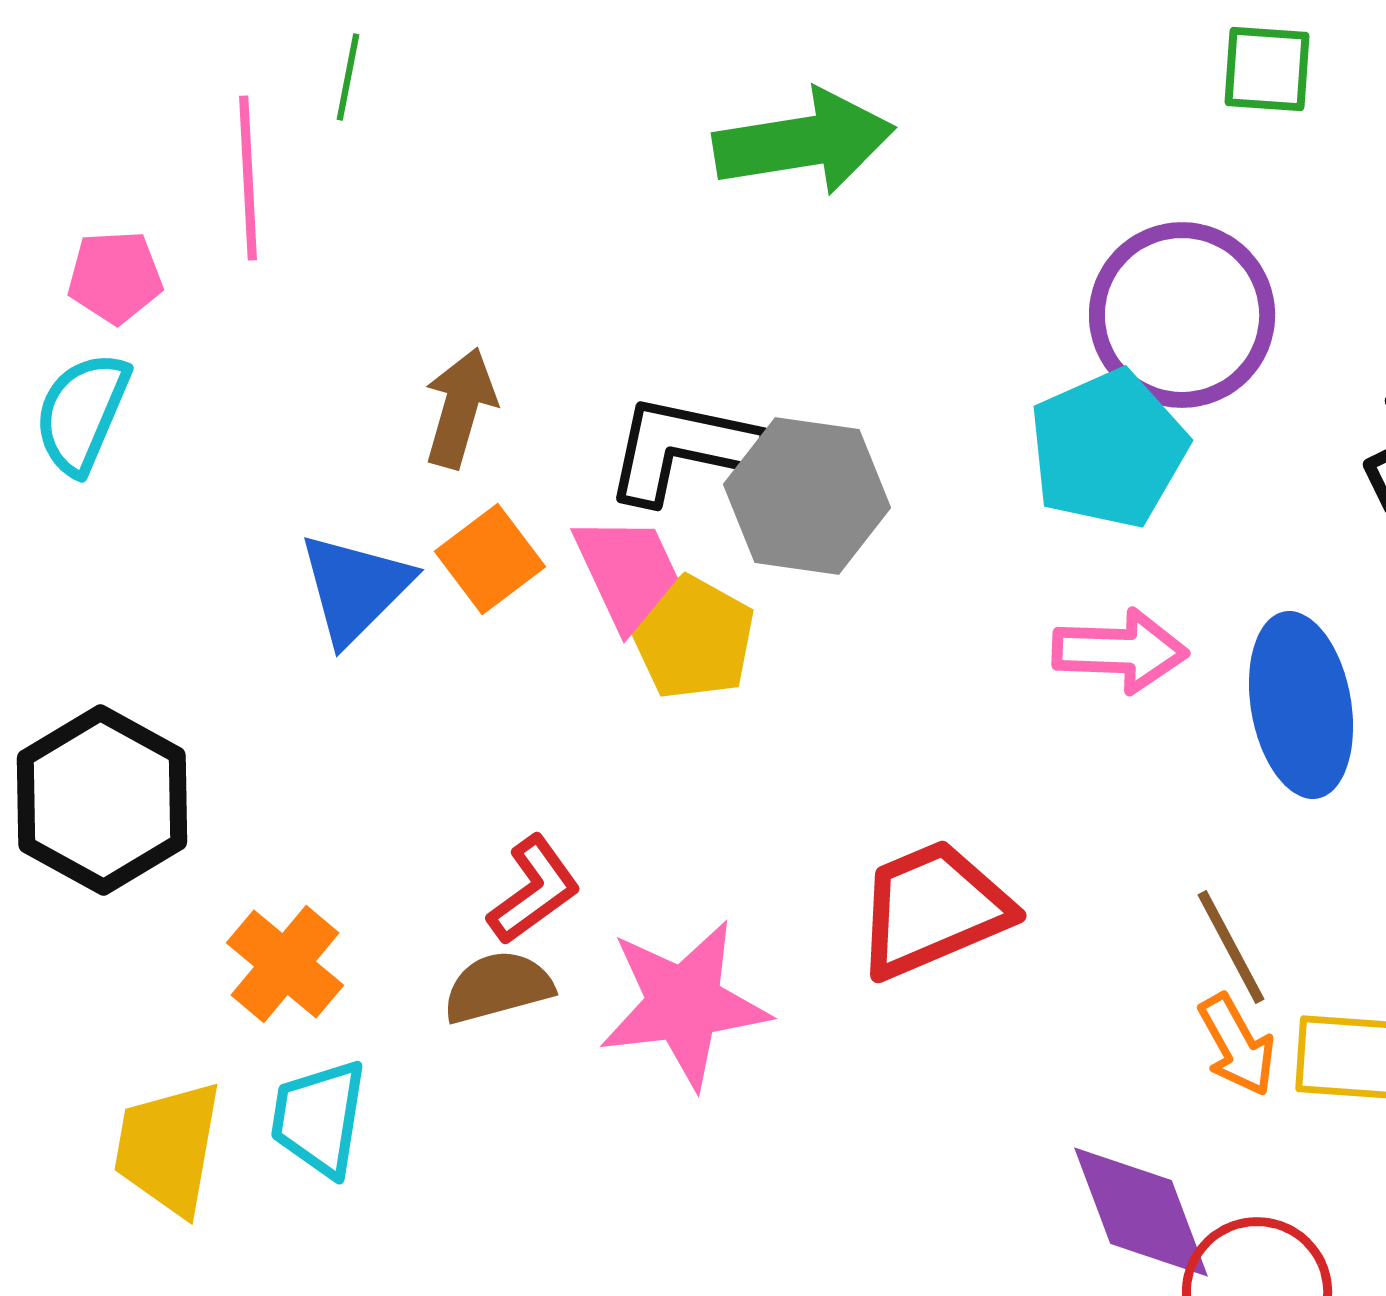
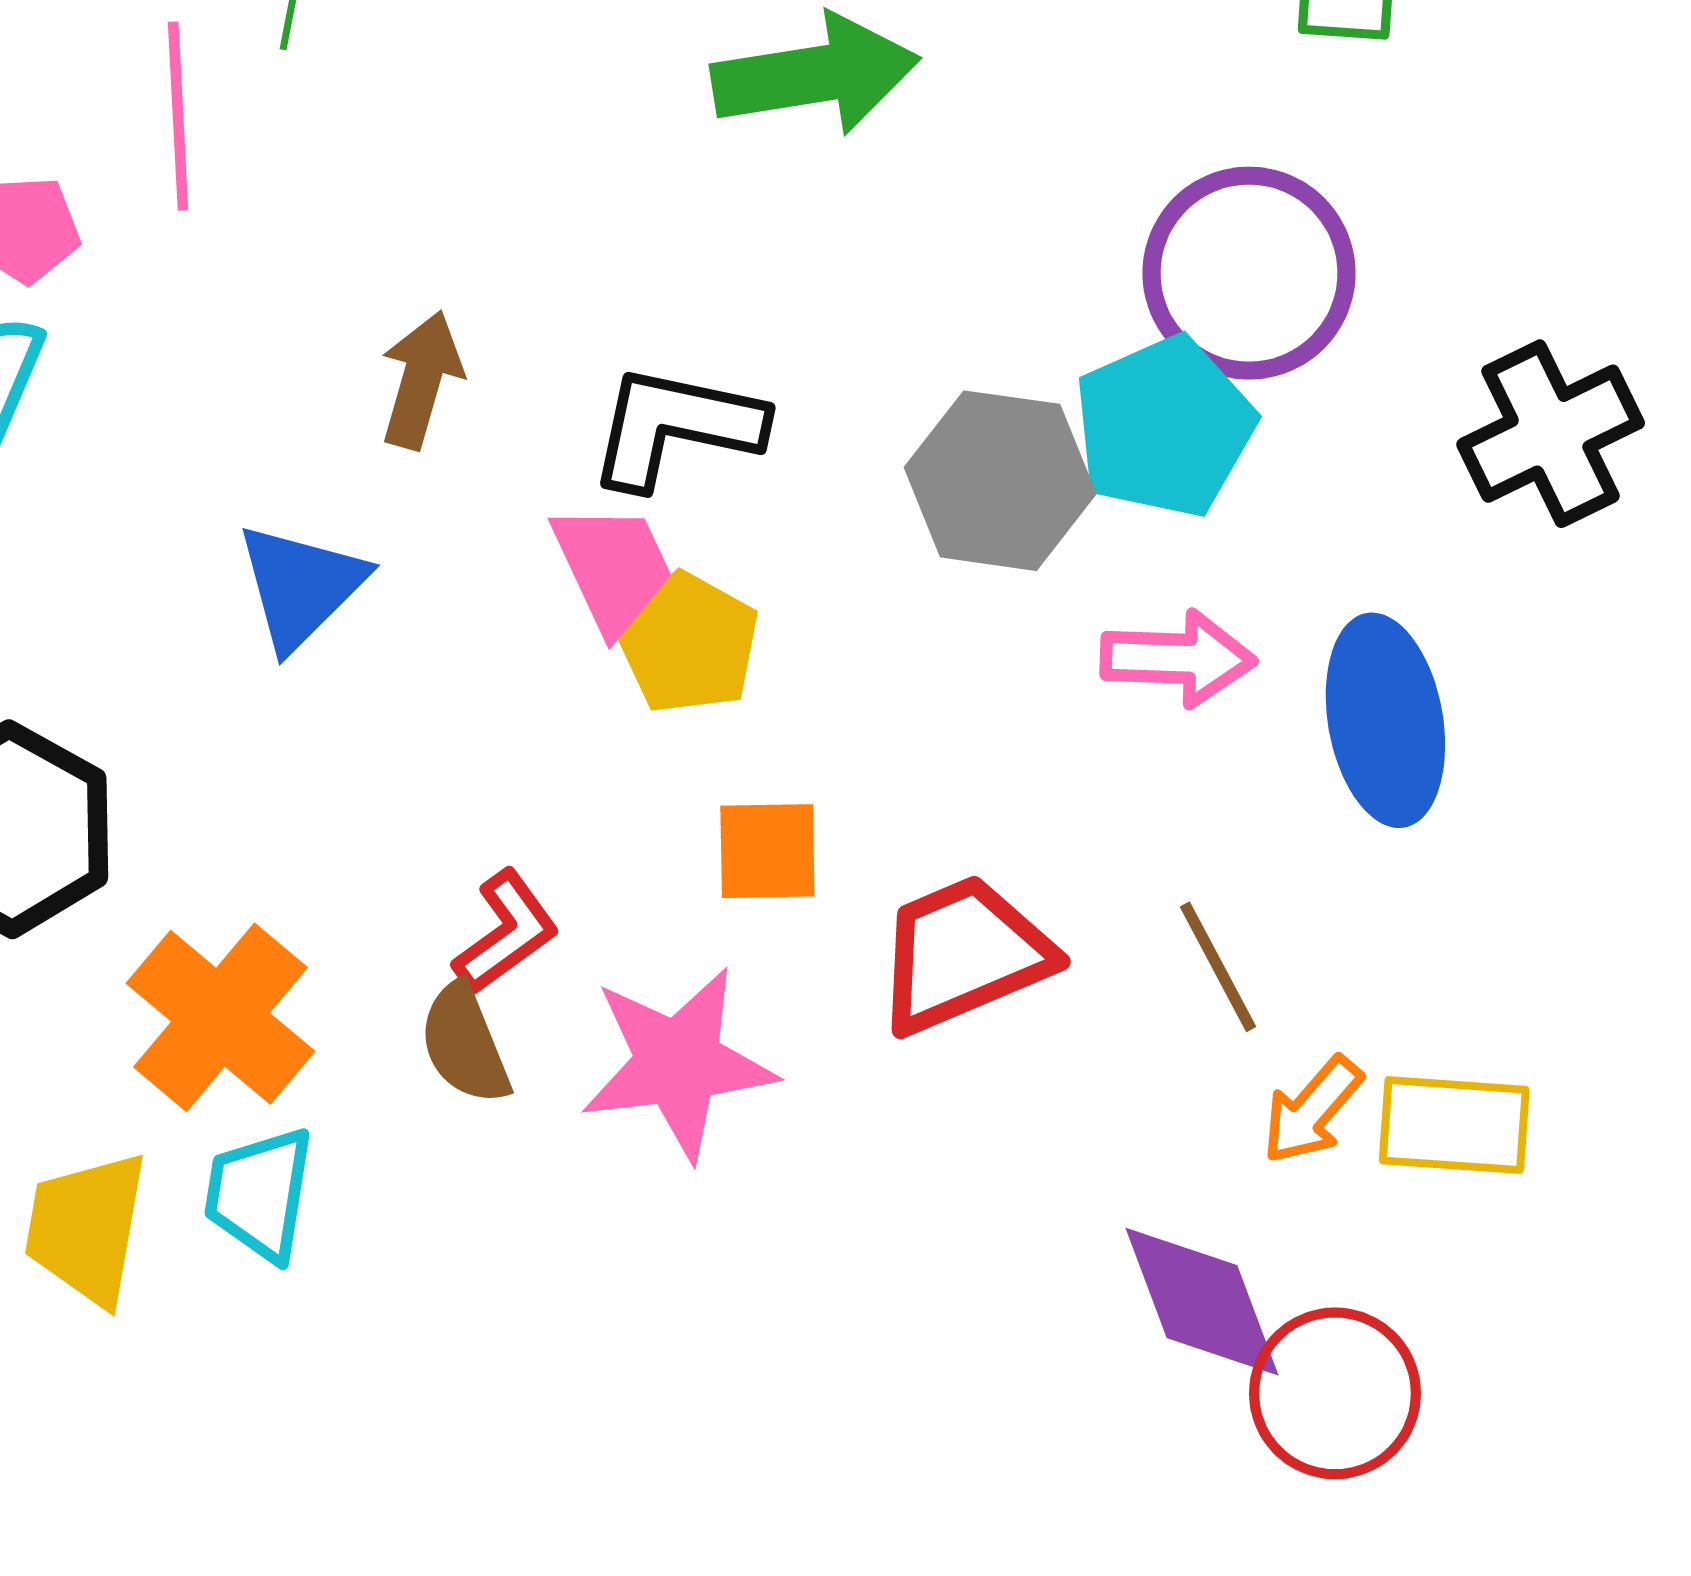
gray hexagon: (807, 496) -> (1000, 481), moved
orange square: (490, 559) -> (767, 851), moved, turned 36
brown line: (1231, 947) -> (1218, 967), moved
orange cross: (285, 964) -> (220, 1017), size x1.4
brown semicircle: (498, 987) -> (465, 1044), turned -97
orange arrow: (1237, 1045) -> (1312, 1110), turned 70

